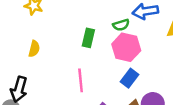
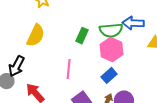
green semicircle: (121, 25) -> (111, 30), size x1.6
yellow semicircle: (34, 49) -> (36, 35), size x1.6

